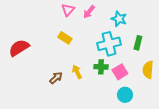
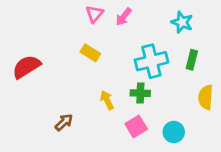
cyan star: (119, 19) -> (182, 22), moved
pink square: (120, 72) -> (136, 126), moved
brown arrow: (56, 78) -> (64, 122), moved

